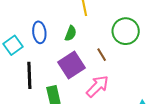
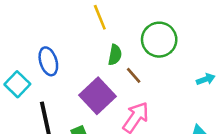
green semicircle: (71, 33) -> (115, 55), moved

